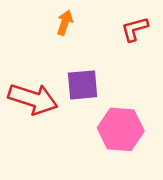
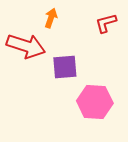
red arrow: (33, 99) -> (26, 46), moved

